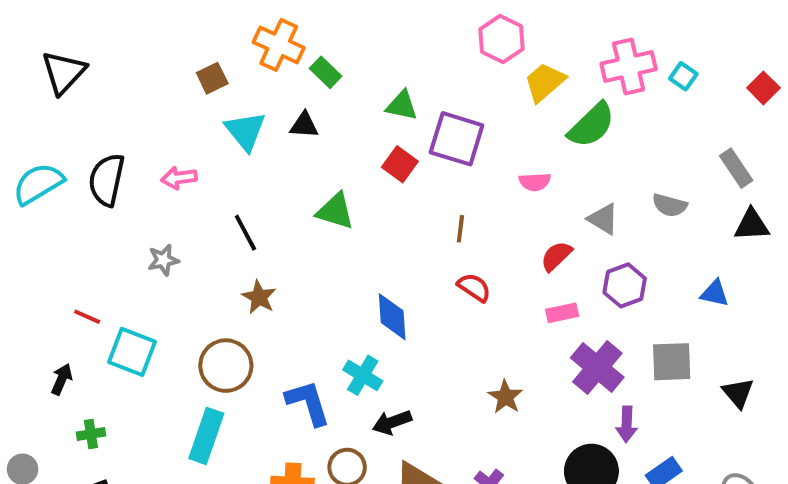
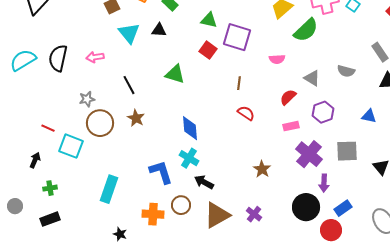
blue diamond: (392, 317) -> (190, 128), moved
brown circle: (226, 366) -> (100, 123), moved
black arrow: (392, 422) -> (204, 182), turned 48

